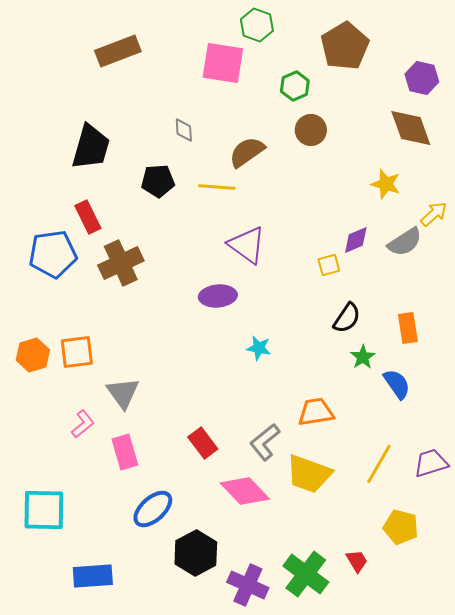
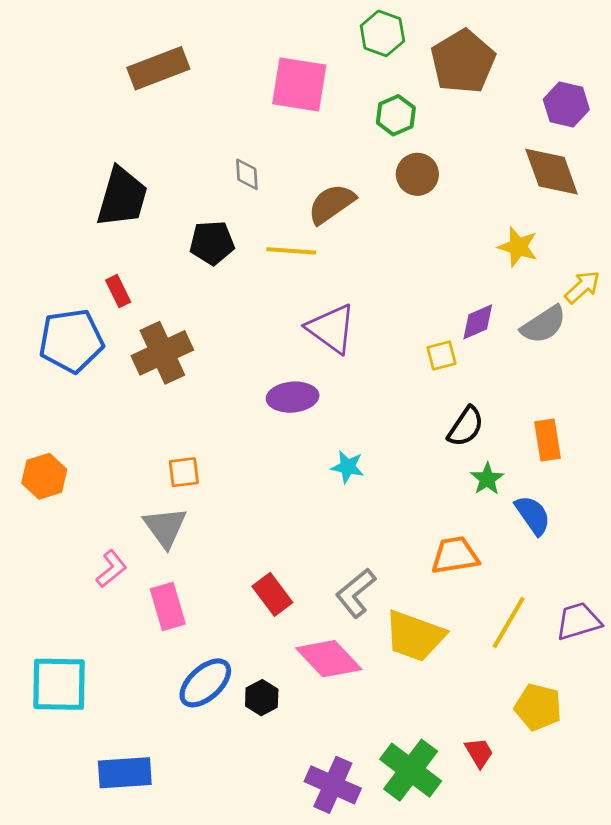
green hexagon: (257, 25) -> (382, 33), moved
red rectangle: (88, 217) -> (118, 291), size x0.7
orange square: (77, 352) -> (184, 472), moved, size x0.7
orange trapezoid: (316, 412) -> (455, 555), moved
black hexagon: (196, 553) -> (262, 698), moved, size x0.6

